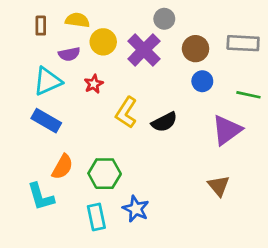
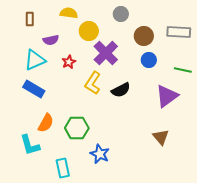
yellow semicircle: (77, 20) -> (69, 13), moved
yellow circle: (103, 42) -> (89, 31), moved
purple cross: (144, 50) -> (106, 53), moved
cyan rectangle: (96, 217) -> (63, 168), moved

